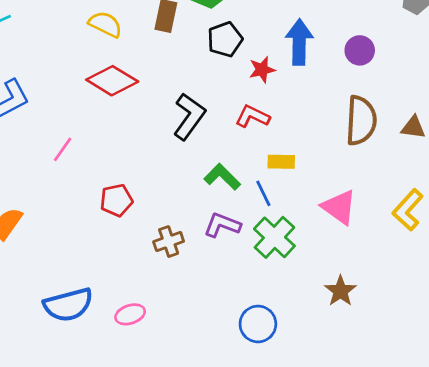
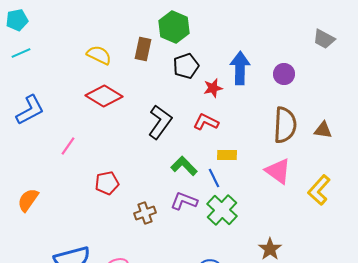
pink triangle: (339, 207) -> (278, 171), moved

